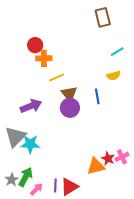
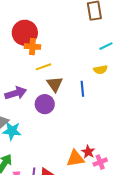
red circle: (35, 45) -> (25, 33), size x1.6
purple circle: (70, 108) -> (45, 104), moved
pink cross: (122, 157) -> (100, 162), moved

